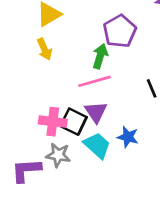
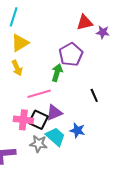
pink line: (95, 81) -> (39, 94), moved
purple triangle: (96, 112) -> (54, 113), turned 42
gray star: (58, 155) -> (38, 144), moved

